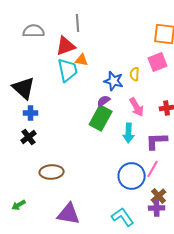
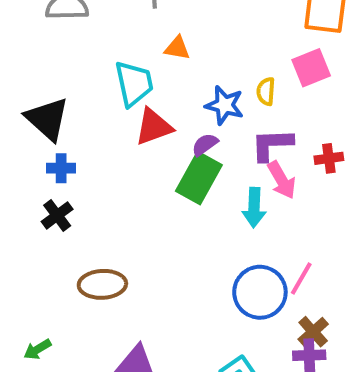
red triangle: (66, 46) -> (154, 127), moved
orange triangle: (82, 60) -> (177, 48), moved
pink arrow: (137, 107) -> (282, 180), moved
purple L-shape: (157, 141) -> (272, 145), moved

